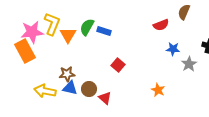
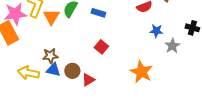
blue rectangle: (104, 31) -> (98, 13), moved
orange star: (158, 90) -> (141, 72), size x1.6
red triangle: (105, 98) -> (88, 80), turned 48

